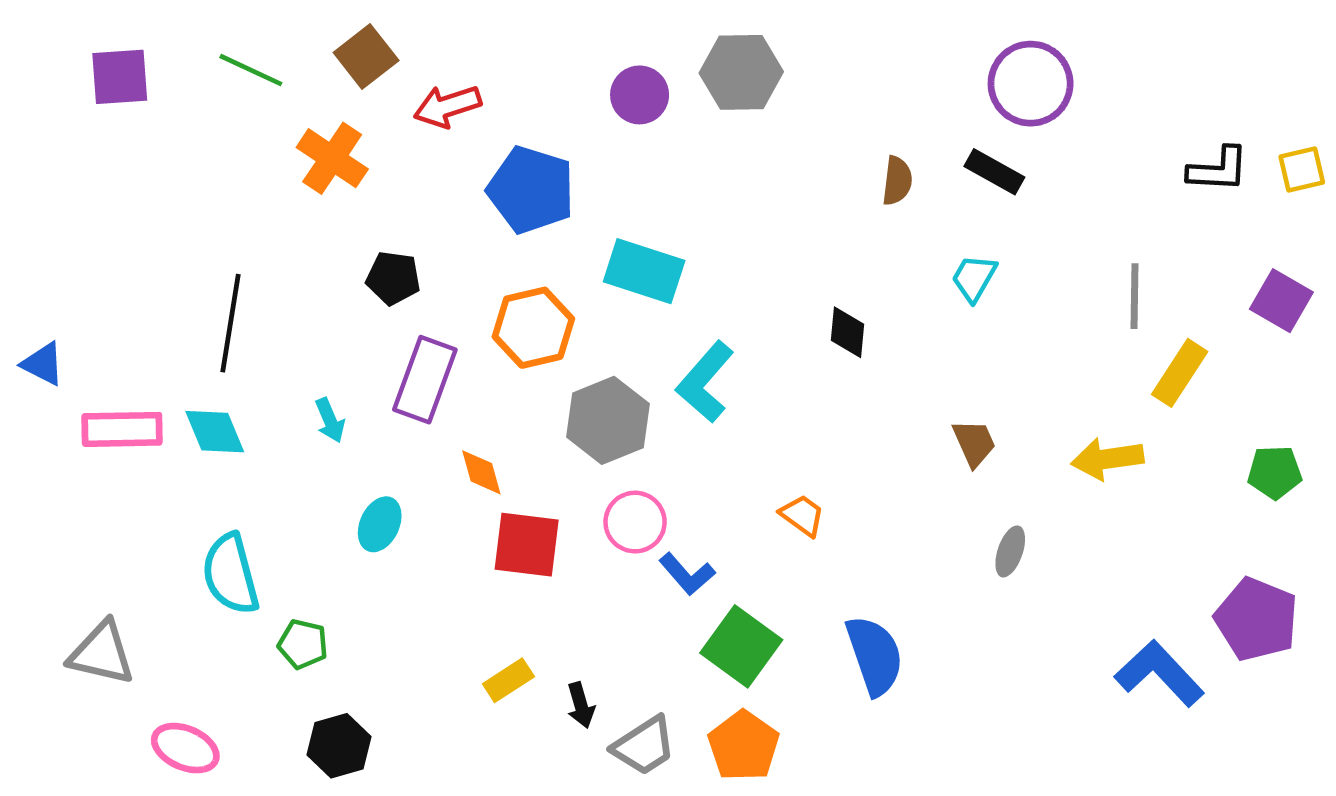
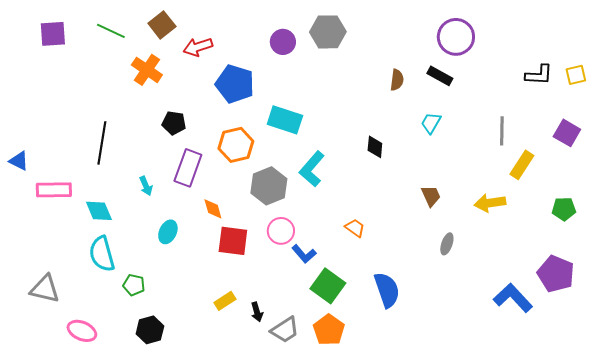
cyan diamond: (215, 432) -> (99, 211), moved

